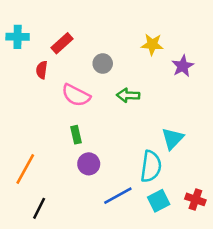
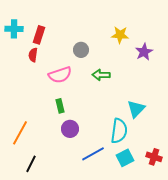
red rectangle: (62, 43) -> (39, 35), moved, turned -30
pink semicircle: (76, 95) -> (60, 75), turned -45

